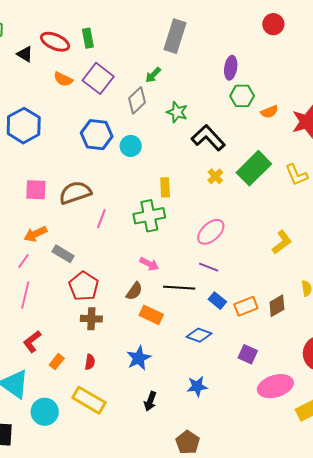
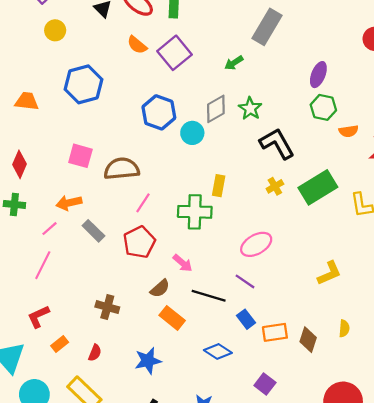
gray diamond: (137, 100) -> (216, 109), moved
red pentagon: (84, 286) -> (139, 242), moved
brown diamond: (277, 306) -> (308, 340), turned -55

